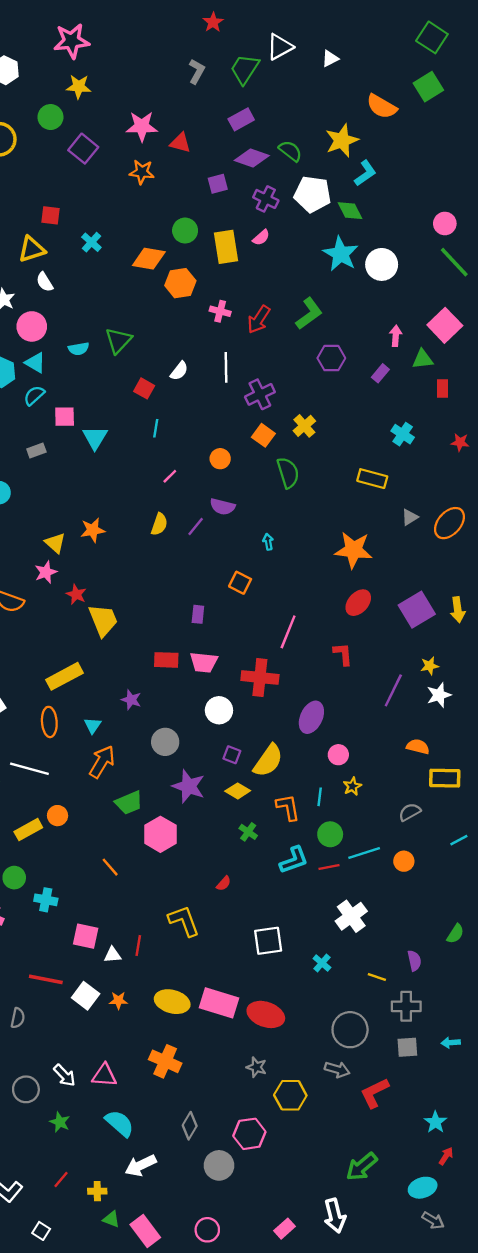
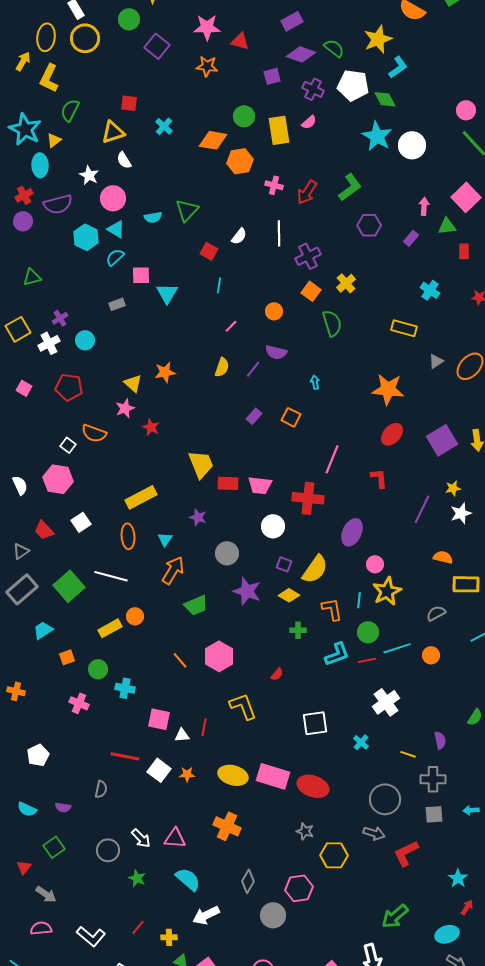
purple rectangle: (198, 614) -> (254, 416), moved, turned 35
yellow trapezoid: (103, 620) -> (201, 464), moved
yellow star: (352, 786) -> (387, 591), size x1.8
green cross: (248, 832) -> (298, 630), turned -35
pink hexagon: (160, 834) -> (219, 656), moved

